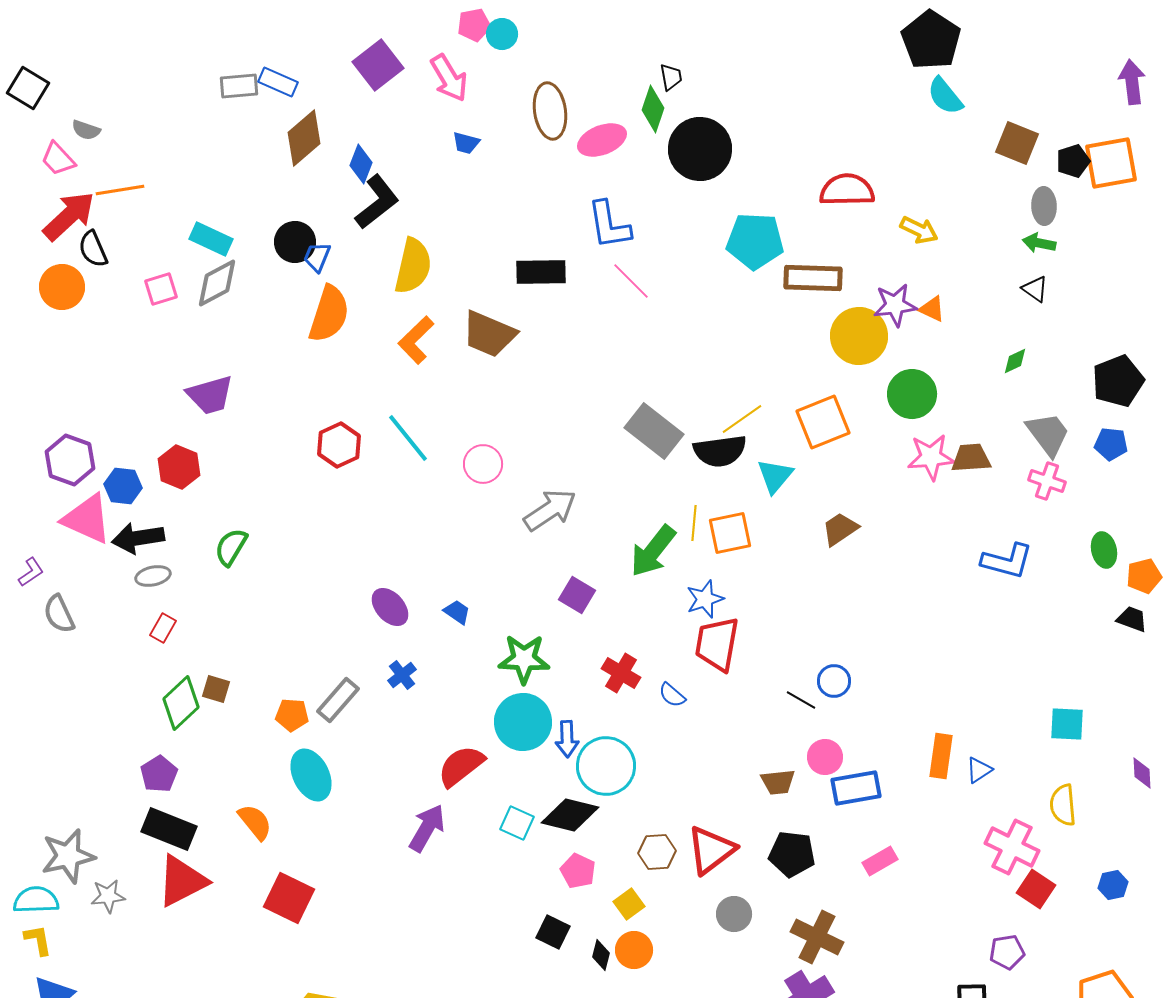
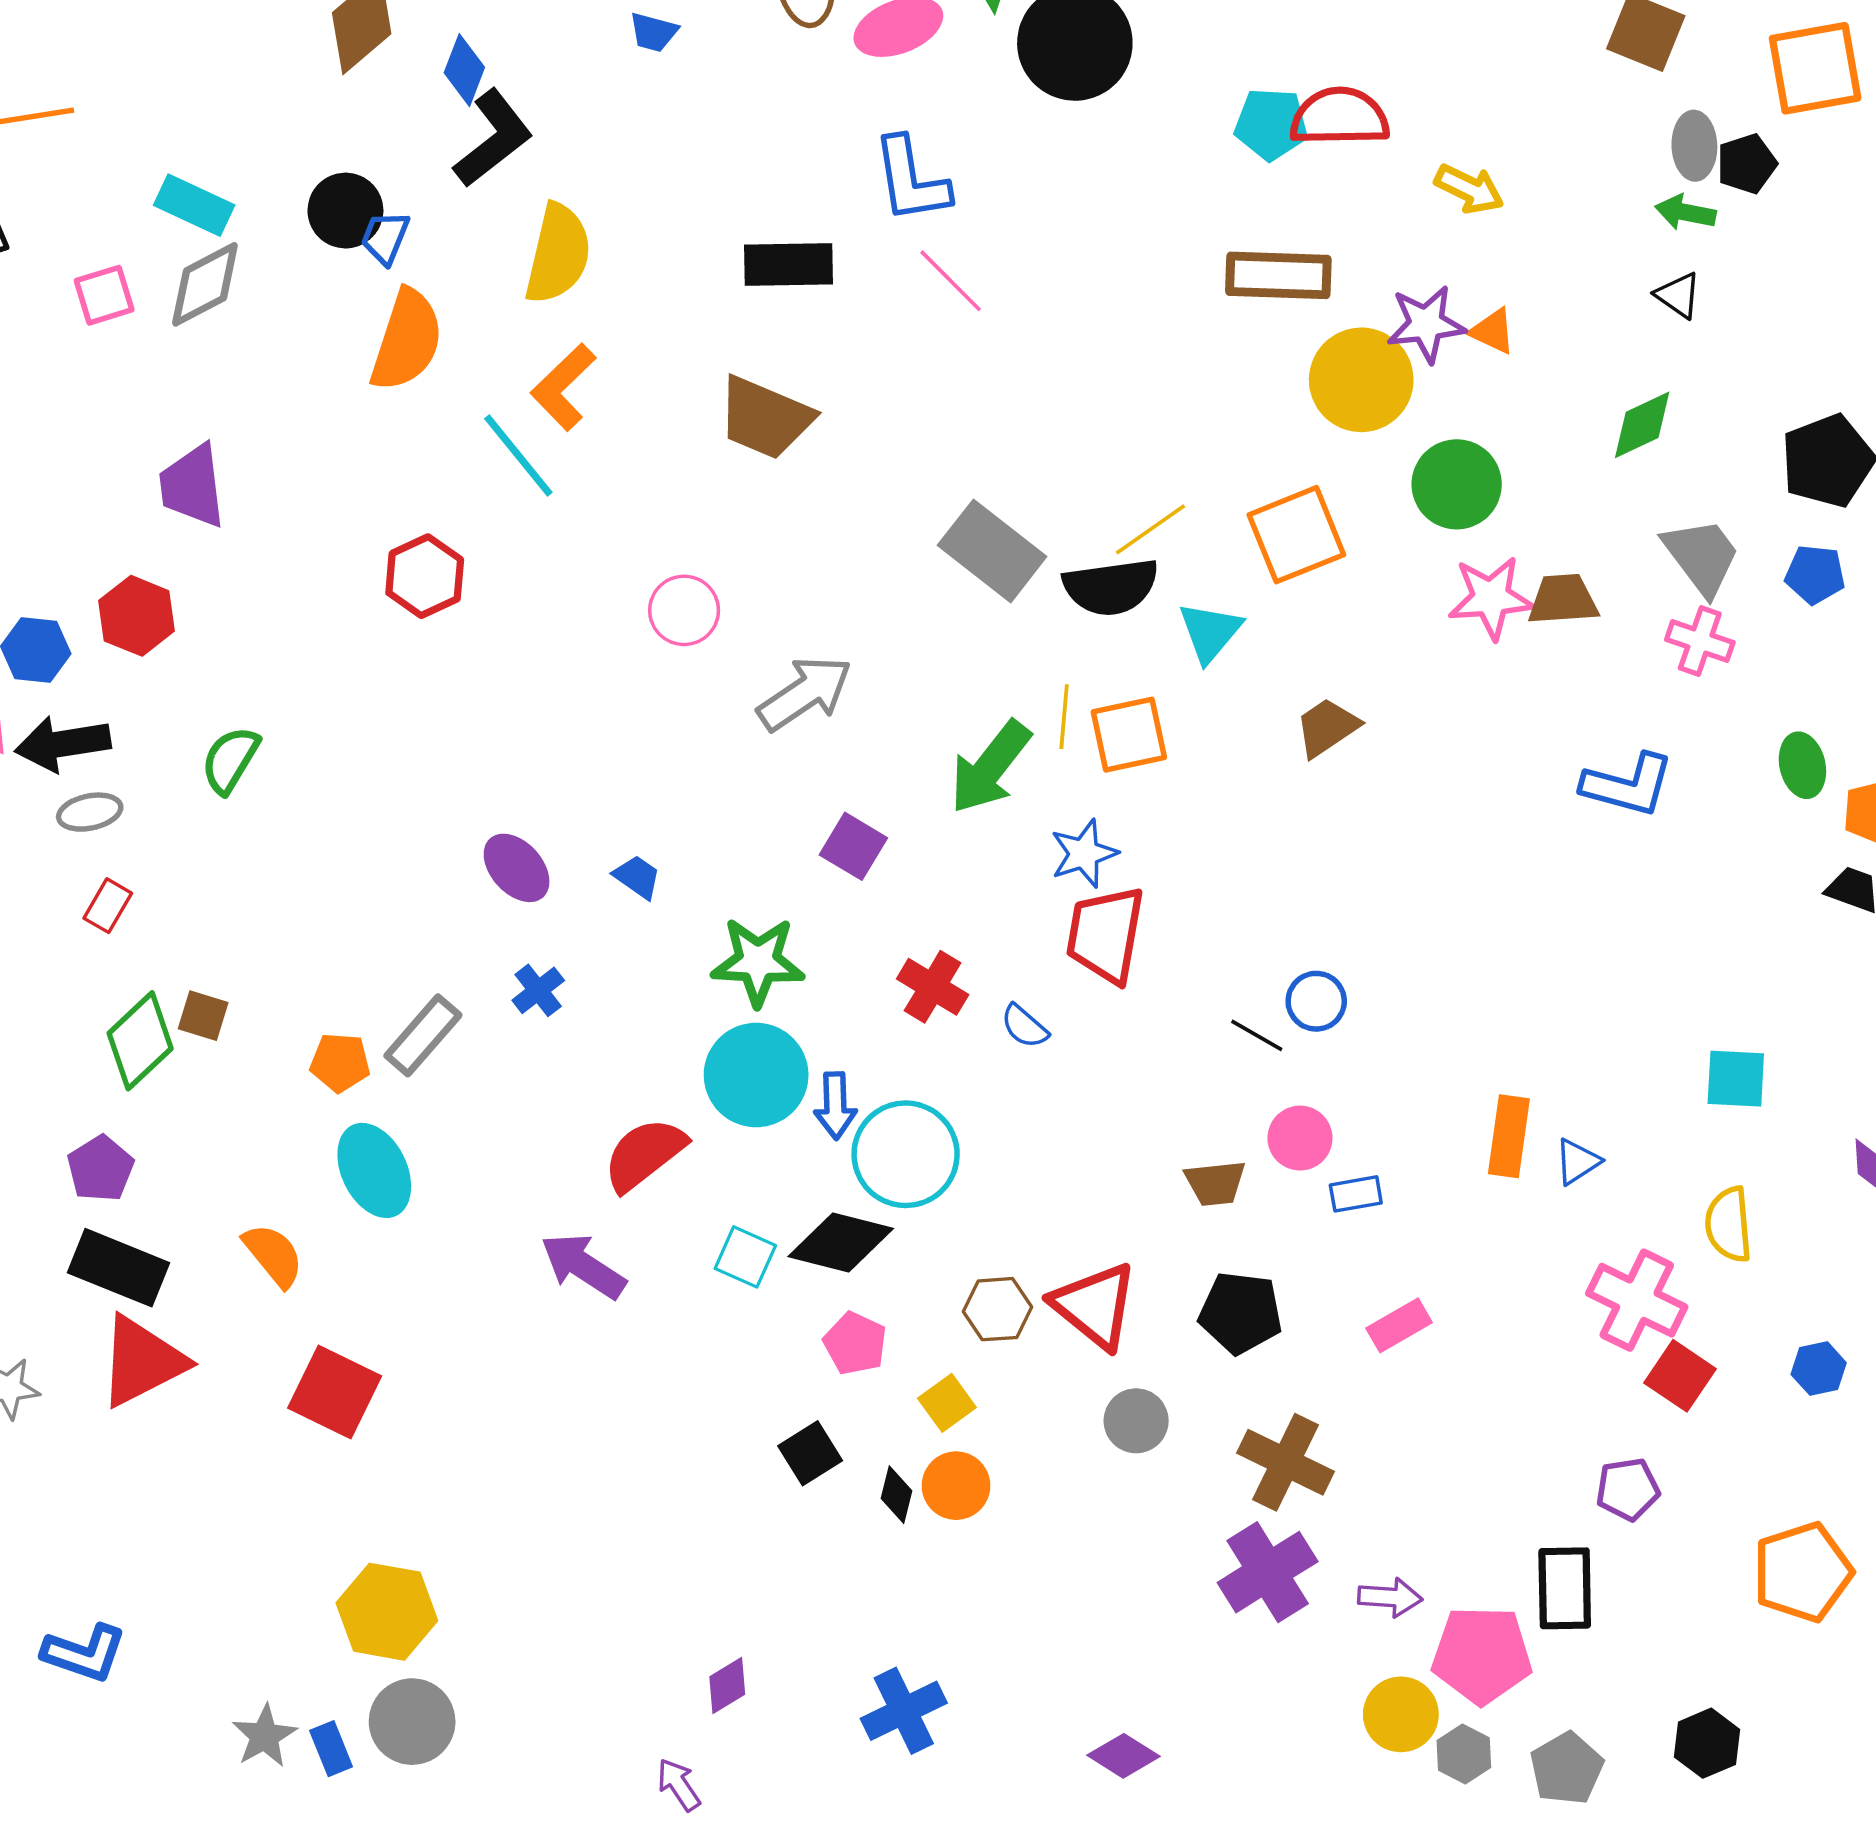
black pentagon: (1073, 161) -> (1747, 164), moved
cyan pentagon: (755, 241) -> (1271, 124), moved, size x0.7
brown trapezoid: (489, 334) -> (765, 418), moved
green diamond: (1015, 361) -> (1642, 425), size x1.5
purple trapezoid: (210, 395) -> (192, 486), turned 99
cyan line: (408, 438) -> (518, 455), moved
blue rectangle: (856, 788) -> (1356, 1194), size x0.6
purple arrow: (427, 828) -> (583, 1266), turned -87
red triangle: (711, 850) -> (1095, 1306), turned -44
black square: (553, 932) -> (810, 1453), turned 32

